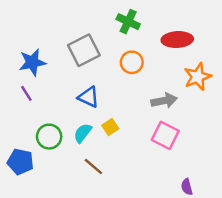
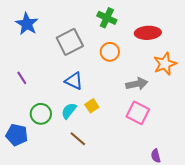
blue star: (32, 62) -> (27, 24), moved, turned -30

